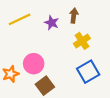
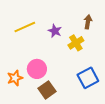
brown arrow: (74, 16) -> (88, 22), moved
yellow cross: (82, 41) -> (76, 43), moved

